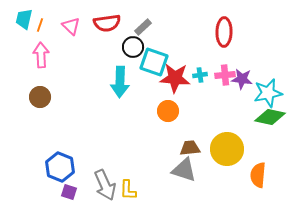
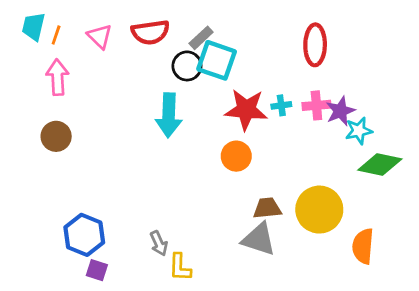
cyan square: (154, 62) -> (217, 60), moved
purple star: (242, 79) -> (340, 111), turned -30
cyan star: (268, 93) -> (359, 131), moved, size x0.7
gray arrow: (105, 185) -> (159, 243), moved, size x0.6

